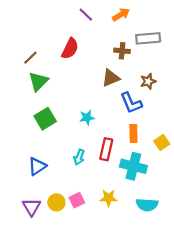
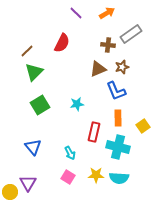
gray rectangle: (148, 38) -> (131, 34), turned -30
brown star: (148, 81) -> (122, 67), moved
cyan arrow: (79, 157) -> (70, 153), moved, turned -48
blue triangle: (37, 166) -> (33, 147), turned -36
pink square: (77, 200) -> (68, 177), turned -32
yellow circle: (56, 202) -> (10, 192), moved
cyan semicircle: (147, 205) -> (119, 178), moved

